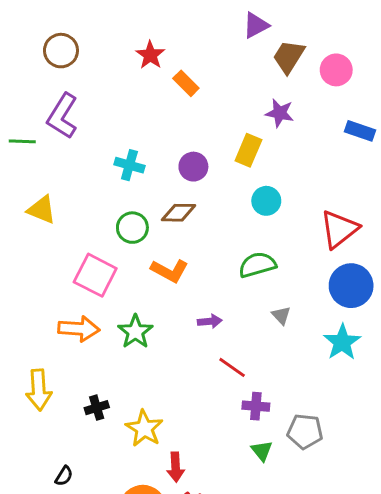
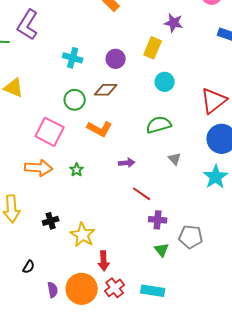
green star: (135, 332) -> (77, 170), size x0.6

